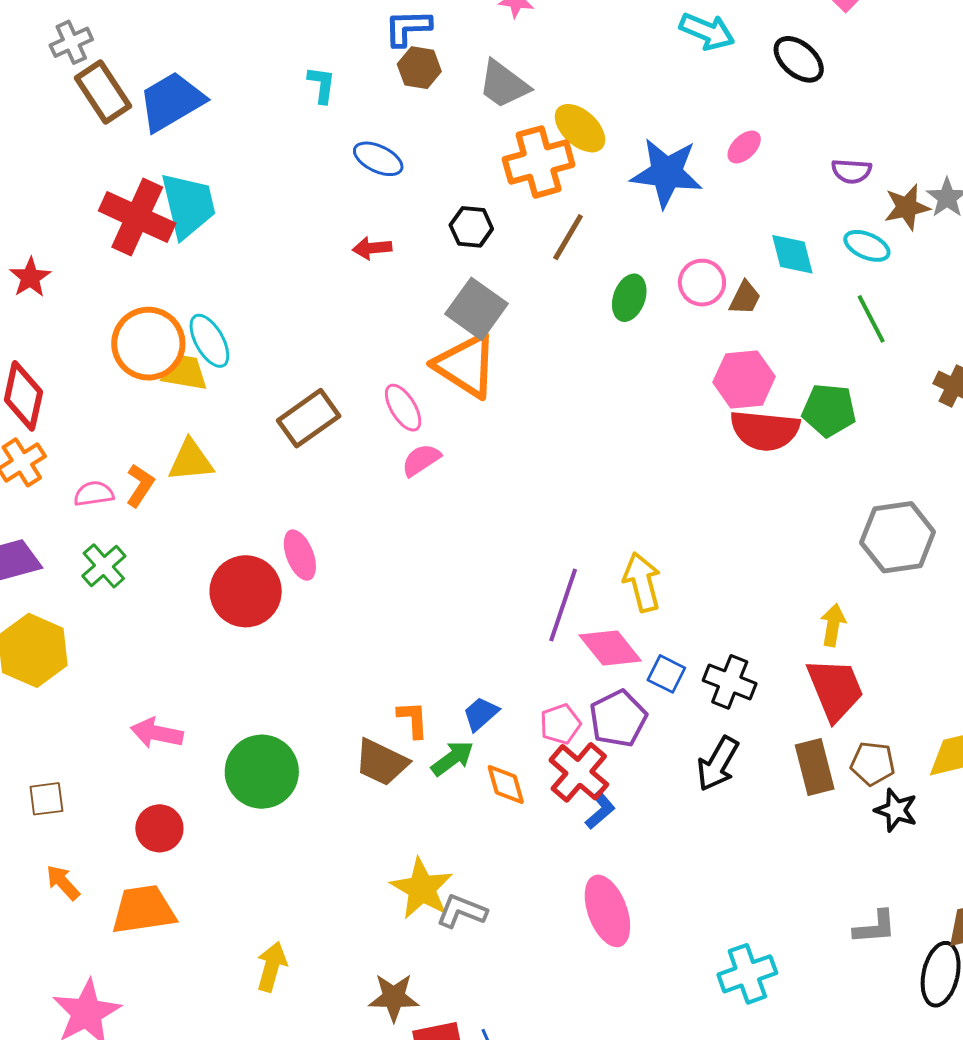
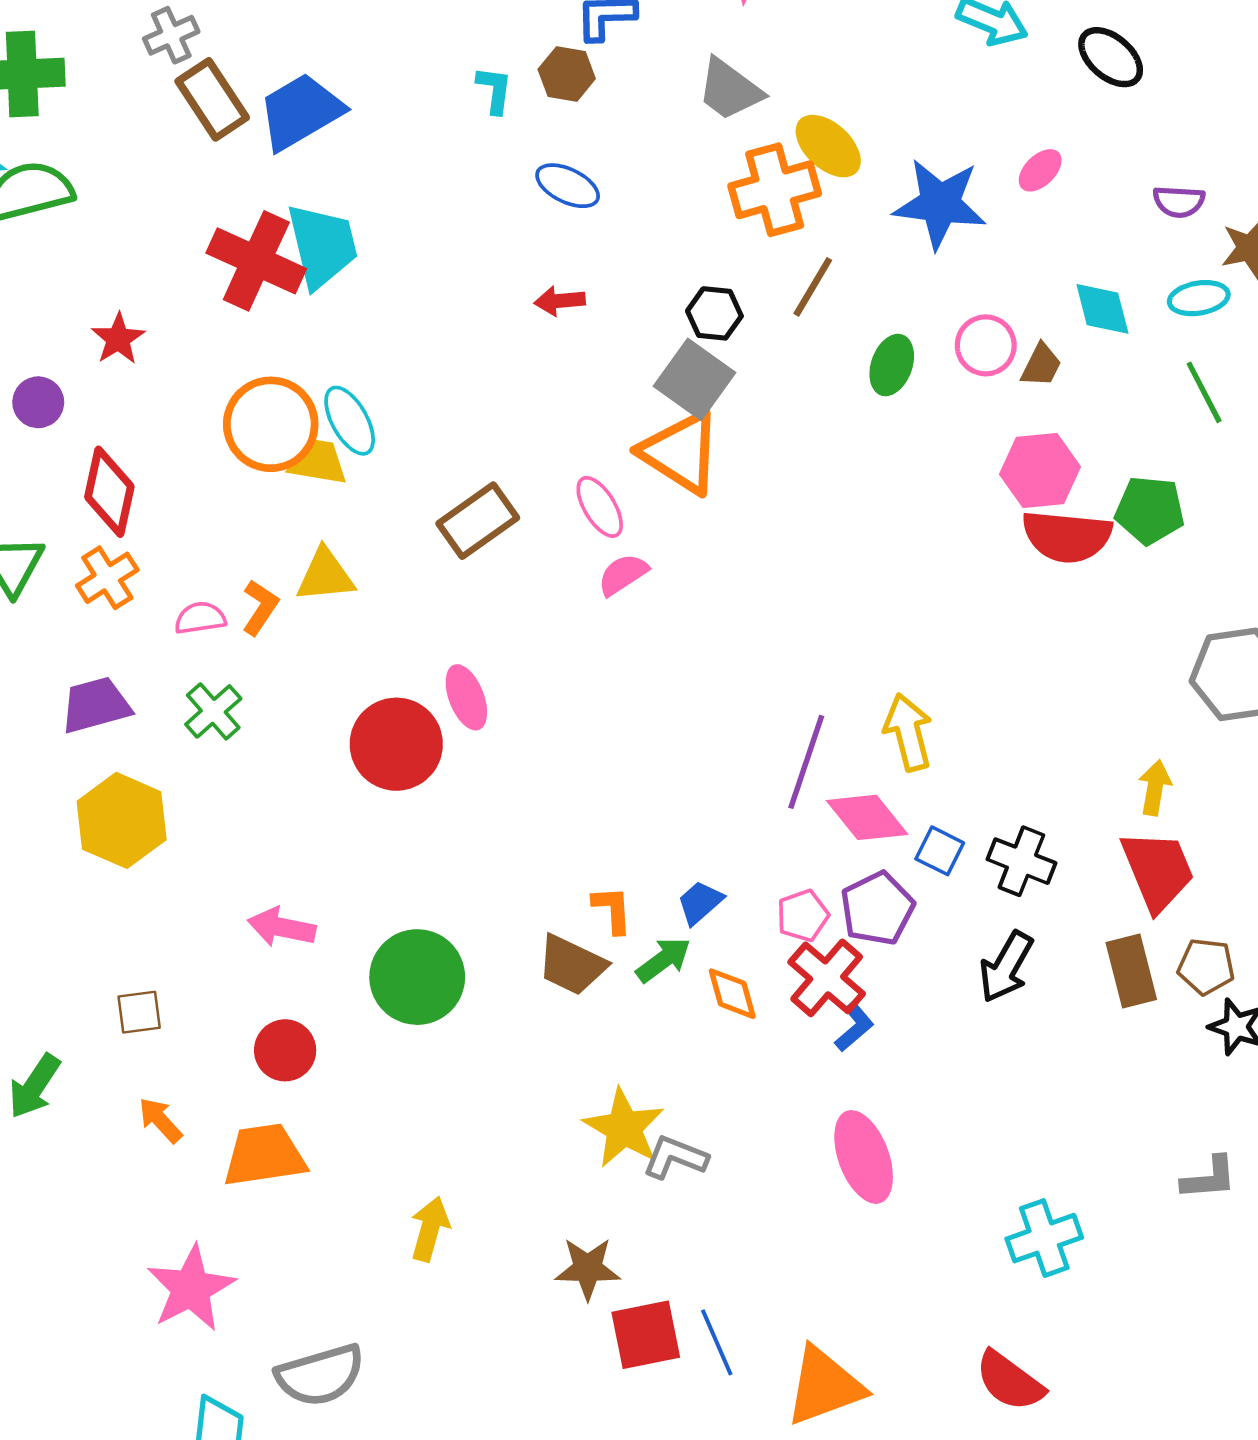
brown hexagon: (419, 68) -> (567, 74), moved
black hexagon: (471, 227) -> (714, 313), moved
cyan ellipse: (867, 246) -> (1199, 298), turned -33

